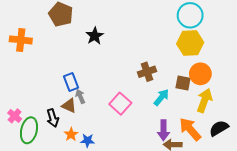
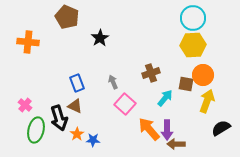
gray arrow: (80, 96) -> (113, 82), moved
pink cross: (15, 116) -> (25, 105), moved
black arrow: (53, 118) -> (59, 118), size x1.4
orange arrow: (190, 129) -> (149, 129), moved

